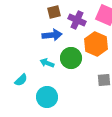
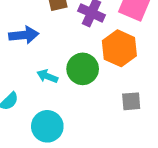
blue arrow: (52, 35) -> (24, 35), moved

